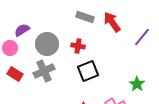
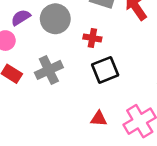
gray circle: (47, 44) -> (55, 19), moved

